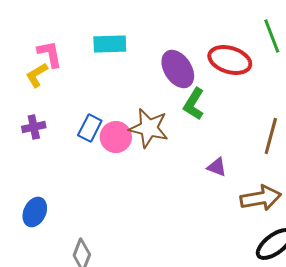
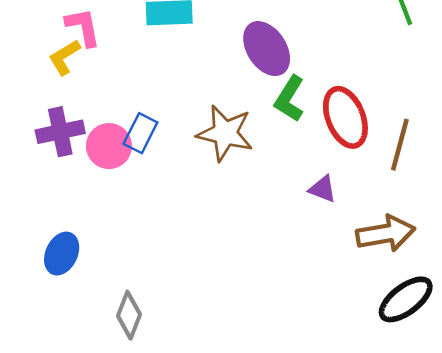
red ellipse: (230, 60) -> (345, 117), moved, turned 51
purple cross: (34, 127) -> (60, 132), size x1.4
pink circle: (116, 137) -> (109, 146), moved

